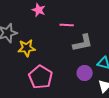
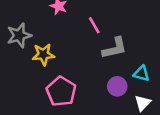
pink line: (67, 25) -> (94, 25), turned 56

